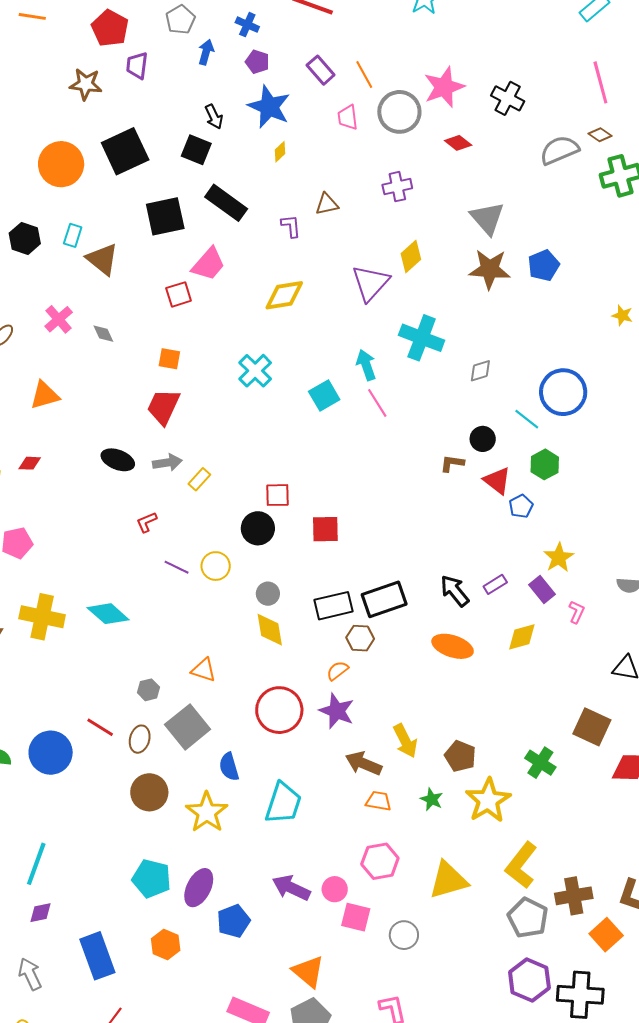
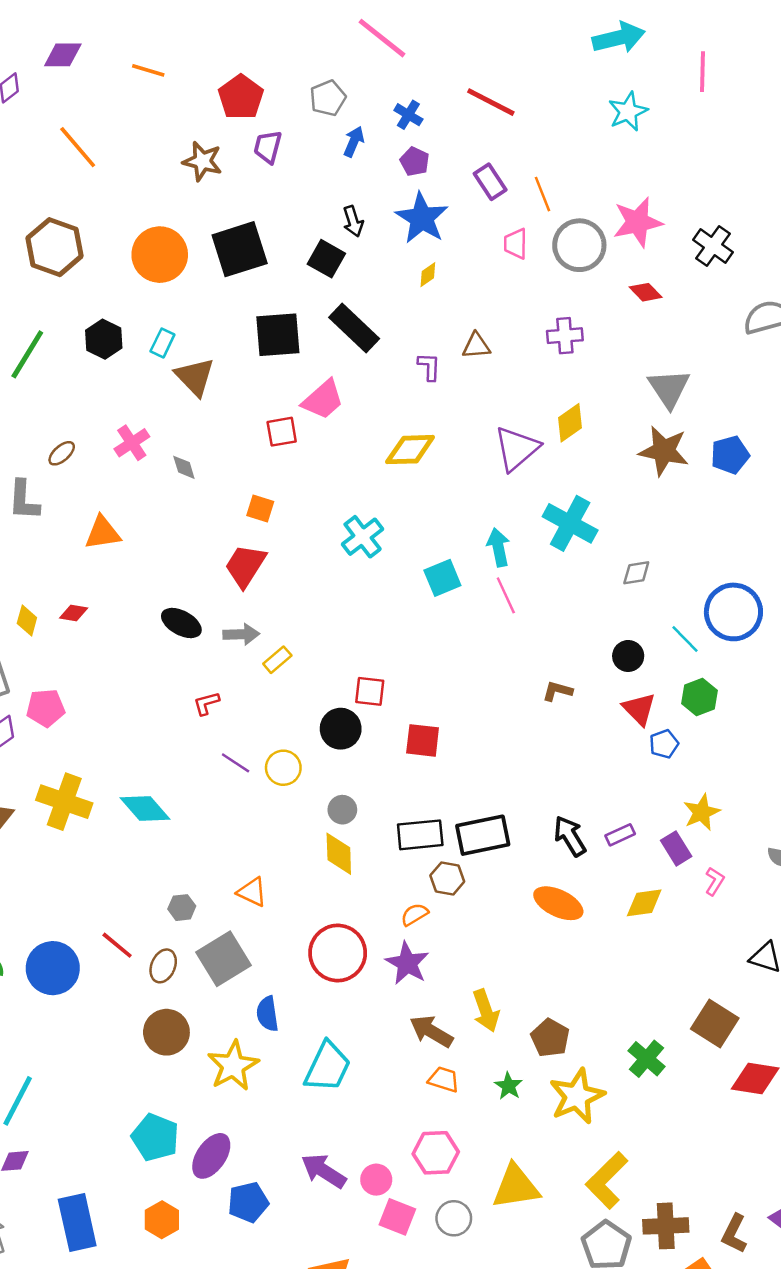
brown L-shape: (452, 463) -> (557, 691), moved
gray circle: (404, 935) -> (454, 1218), moved

